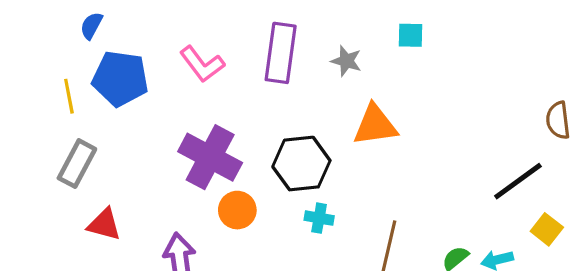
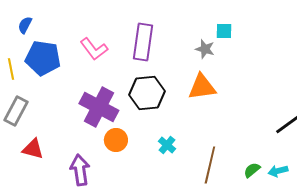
gray star: (346, 61) -> (205, 49), moved
black hexagon: (301, 164) -> (147, 93), moved
cyan cross: (319, 218) -> (167, 145), turned 30

